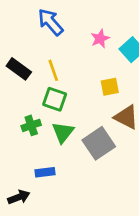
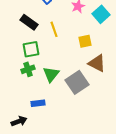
black rectangle: (19, 69) -> (29, 22), moved
yellow line: (53, 70) -> (54, 29), moved
green square: (55, 99) -> (31, 49), moved, turned -30

